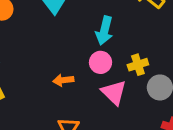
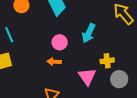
pink circle: (101, 62) -> (60, 42), moved

